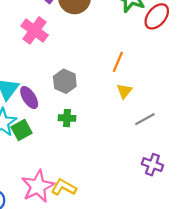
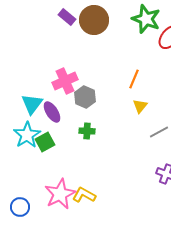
pink cross: (35, 30) -> (65, 81), moved, turned 30

